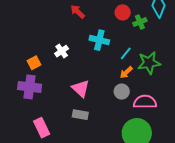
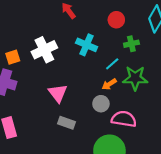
green cross: (140, 22) -> (131, 44), moved
white cross: (62, 51) -> (44, 50), size x1.6
gray rectangle: (80, 115) -> (67, 123), moved

